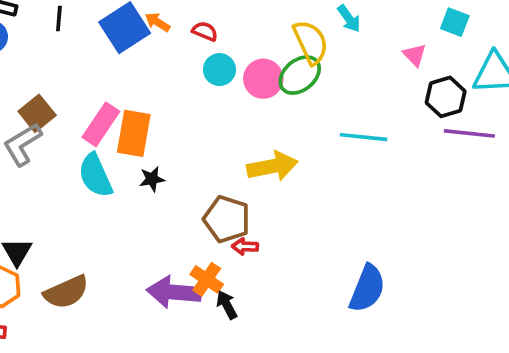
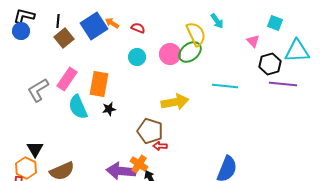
cyan circle: (219, 70) -> (137, 57), moved
brown square: (37, 113) -> (64, 38), moved
pink rectangle: (101, 124) -> (67, 79), moved

